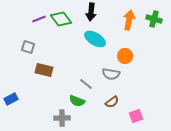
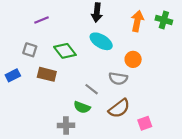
green diamond: (61, 19) -> (65, 51), moved
blue rectangle: (11, 99) -> (13, 75), moved
brown semicircle: (112, 102) -> (119, 108), size x1.5

